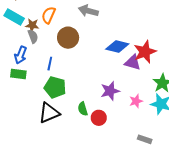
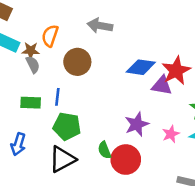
blue arrow: (21, 55) -> (18, 144), moved
green rectangle: (18, 74) -> (31, 103), moved
red circle: (99, 118) -> (126, 160), size x1.5

